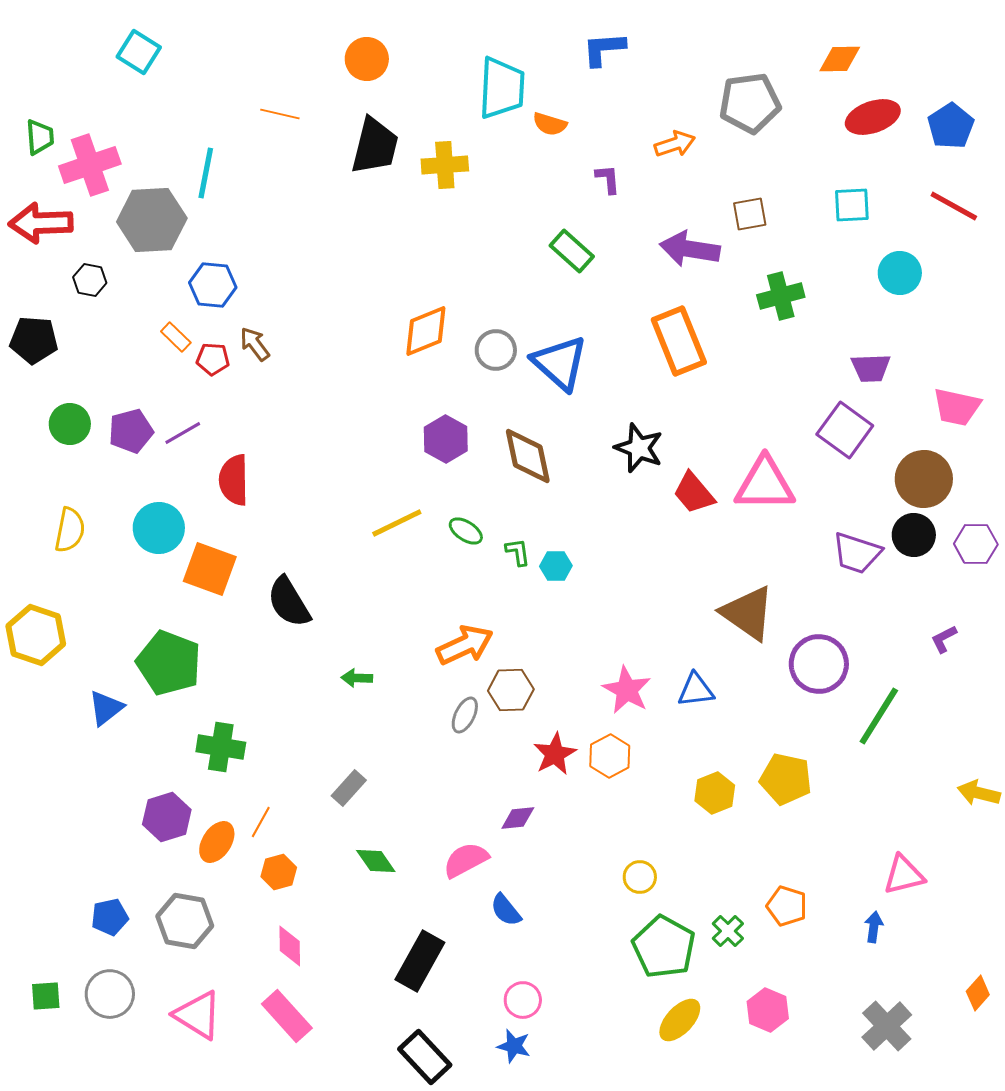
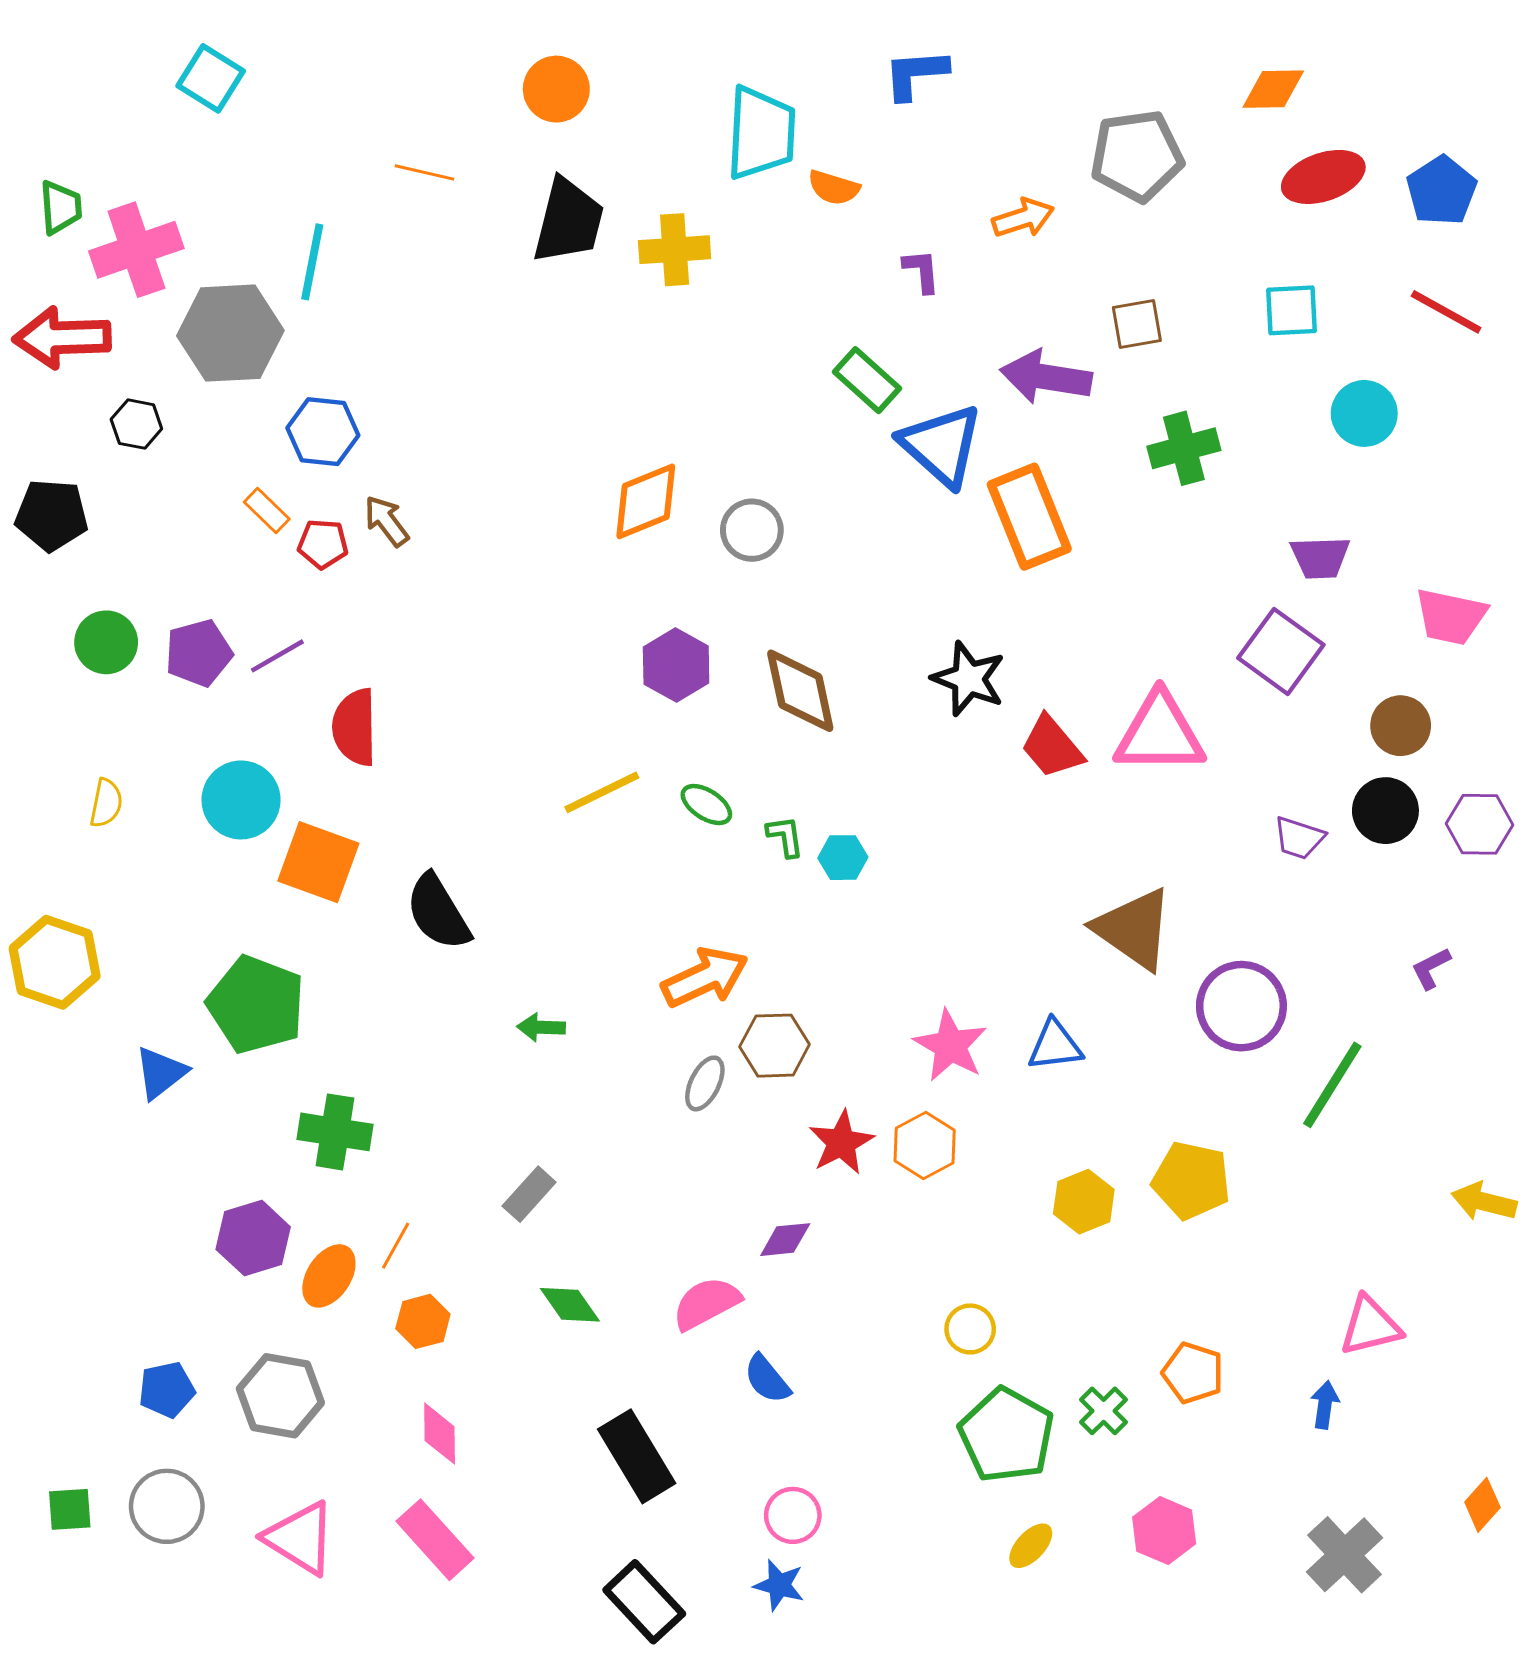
blue triangle: (560, 363) -> (941, 445), moved
brown circle: (924, 479) -> (1401, 726), size x0.7
yellow semicircle: (70, 530) -> (106, 803), size x0.7
purple trapezoid: (857, 553) -> (1299, 838), size x0.7
black rectangle: (420, 961) -> (637, 1456), turned -60
yellow ellipse: (680, 1020) -> (1031, 1546), size x0.7

